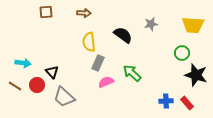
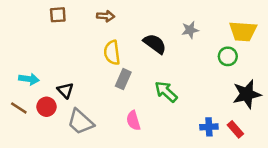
green circle: (182, 53) -> (228, 56), moved
black star: (196, 75) -> (247, 94), turned -30
pink semicircle: (106, 82) -> (133, 121), moved, turned -84

